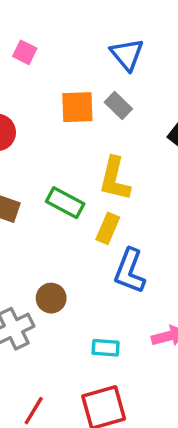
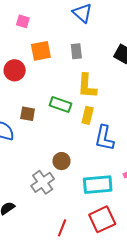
gray rectangle: (118, 106) -> (76, 51), moved, turned 49
orange square: (77, 107) -> (41, 51), moved
cyan rectangle: (106, 348) -> (98, 185), size x1.8

